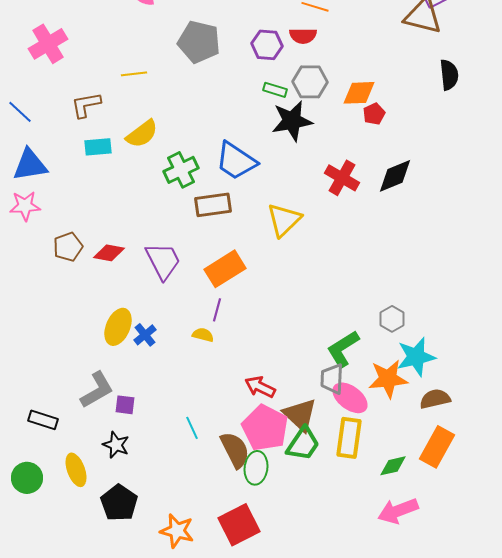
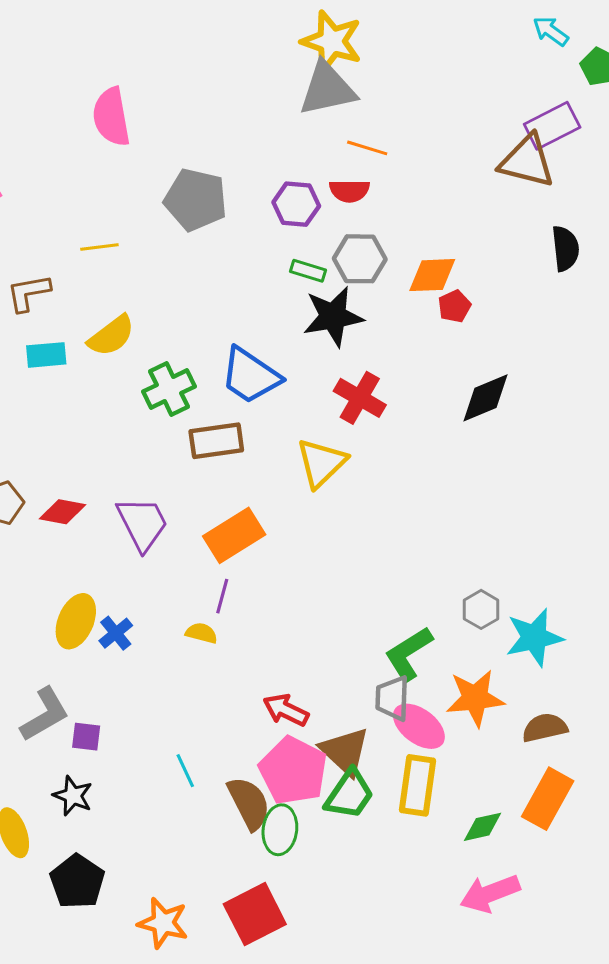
red cross: (342, 178) -> (360, 398), moved
cyan star: (416, 357) -> (534, 637), moved

